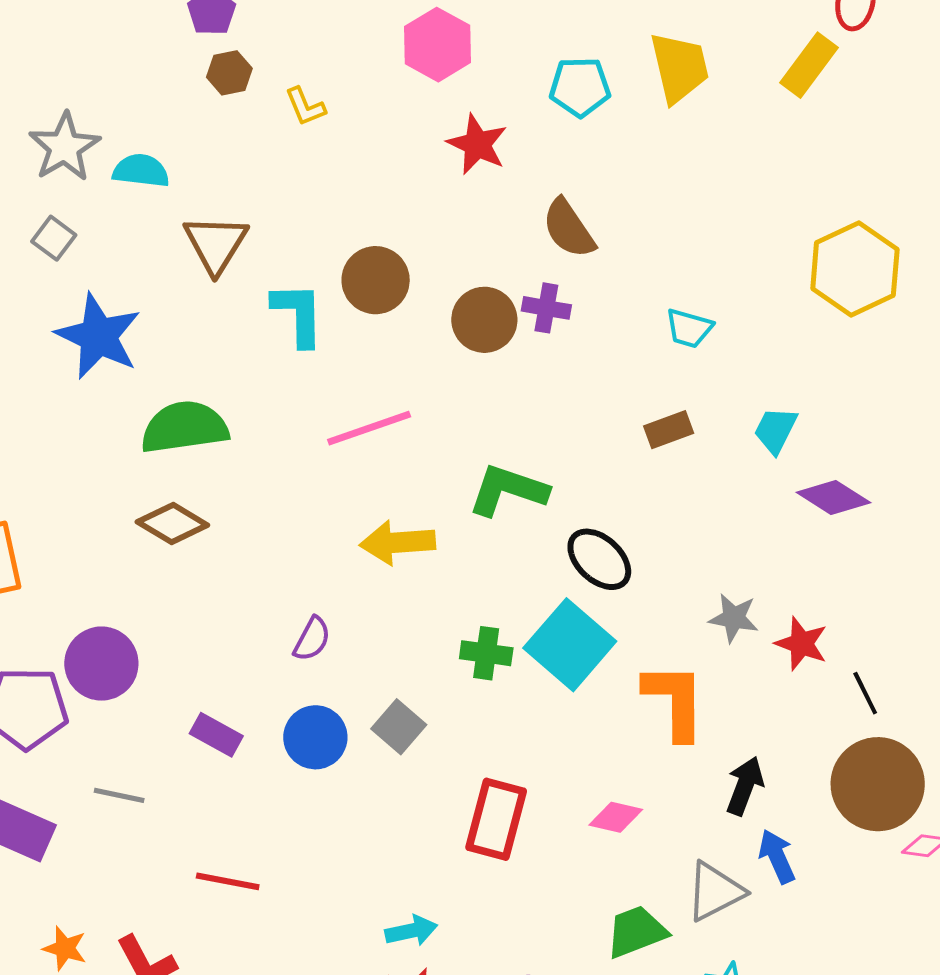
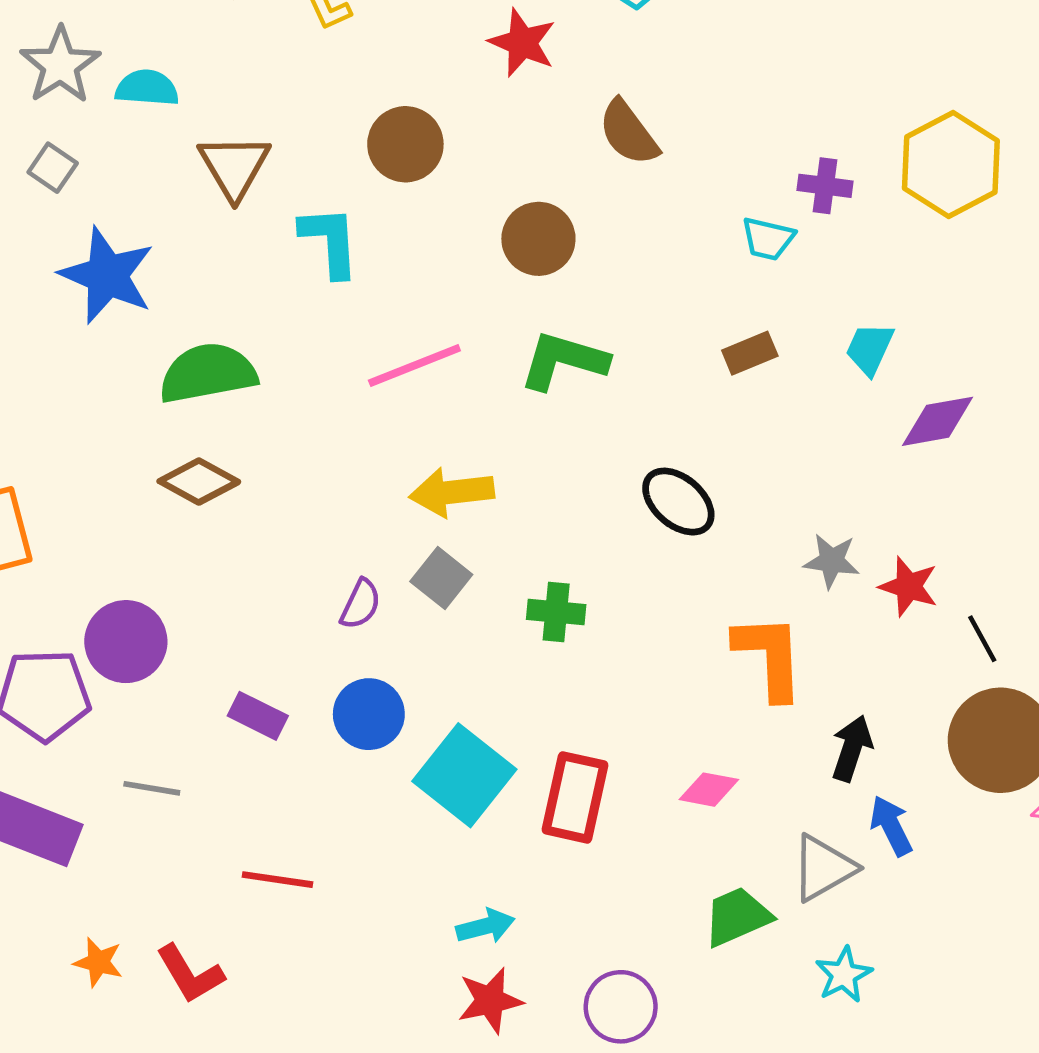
brown circle: (376, 280) -> (405, 144), moved
purple cross: (546, 308) -> (825, 186), moved
green L-shape: (508, 490) -> (564, 361), moved
purple diamond: (833, 497) -> (938, 421), turned -40
cyan square: (570, 645) -> (464, 775), moved
gray square: (399, 727) -> (441, 578), moved

